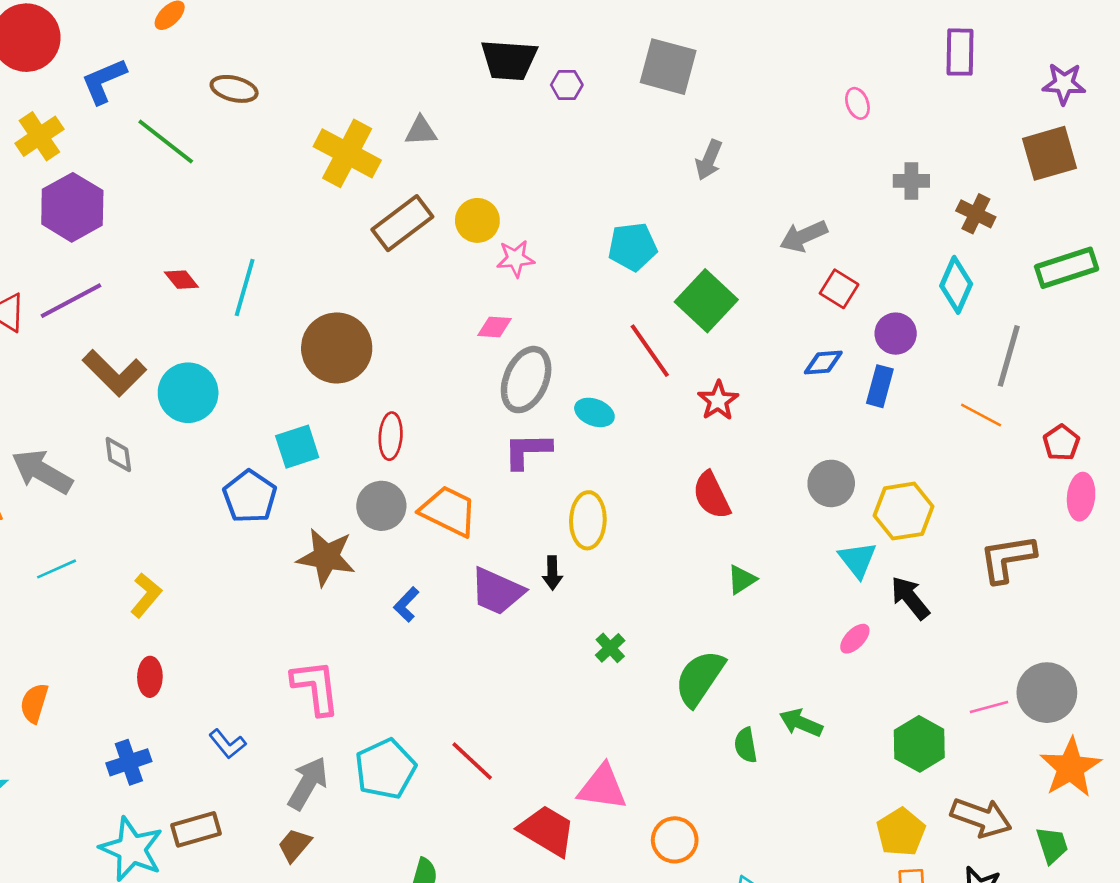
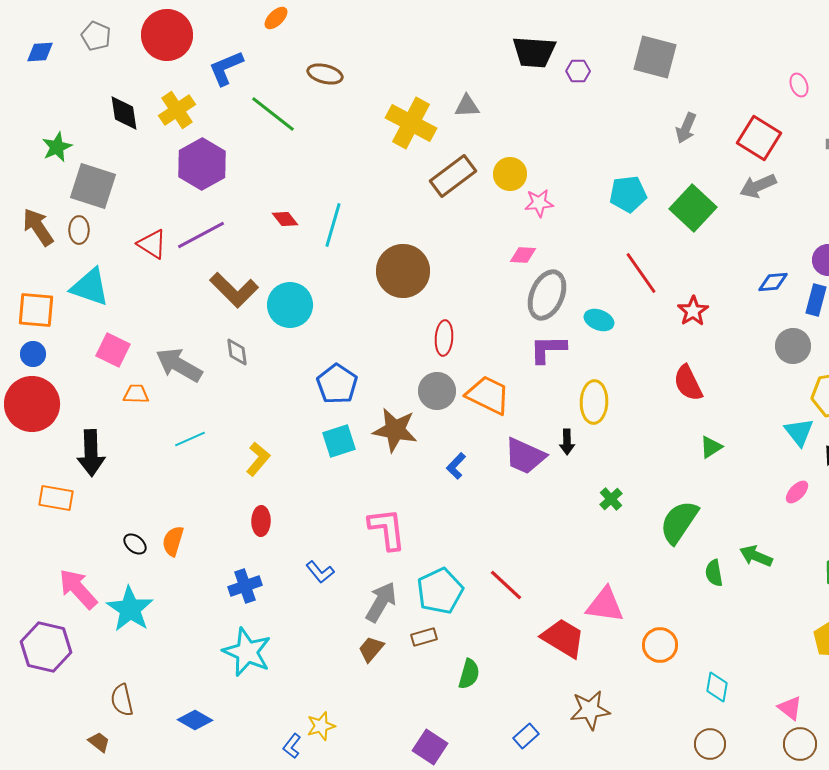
red square: (839, 289) -> (759, 138), moved, size x1.5
green square: (706, 301) -> (693, 208), moved
cyan square: (297, 447) -> (339, 441), moved
gray circle: (831, 483) -> (793, 346), moved
brown rectangle: (196, 829) -> (424, 637), moved, size x0.7

